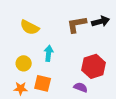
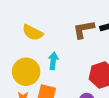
yellow circle: (24, 63) -> (26, 72), size x1.6

